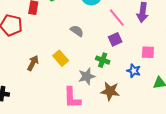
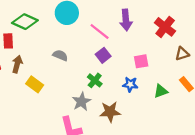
yellow rectangle: (61, 58) -> (35, 84), moved
green cross: (103, 60) -> (95, 80), turned 32
brown arrow: (33, 63) -> (17, 64), moved

